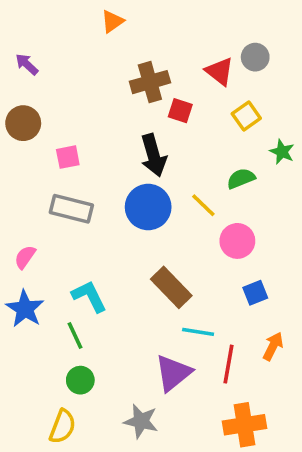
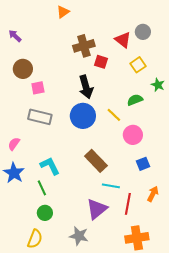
brown circle: (23, 123) -> (23, 69), moved

